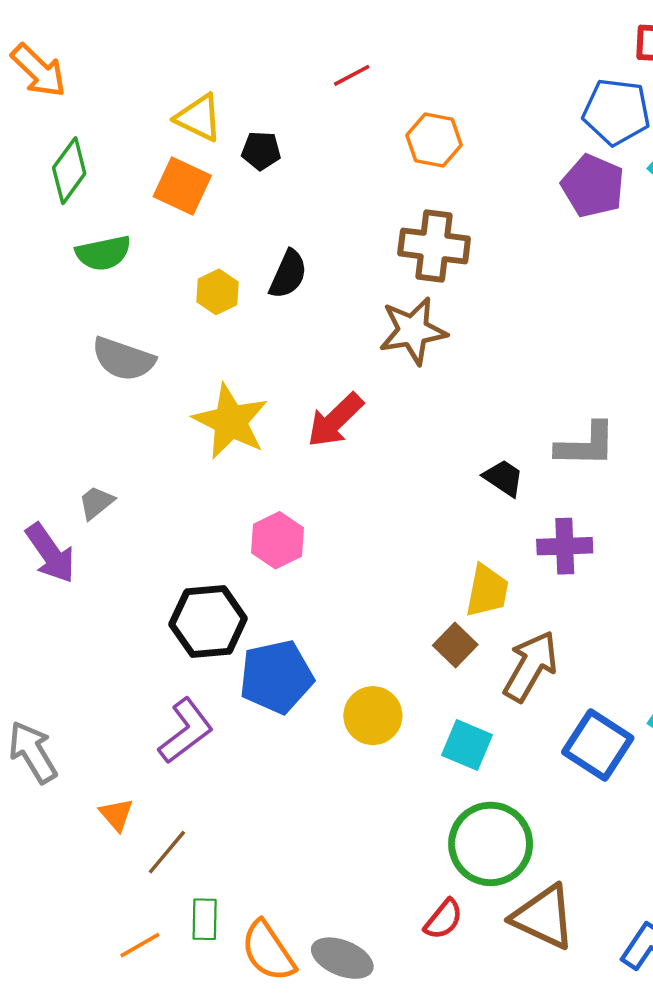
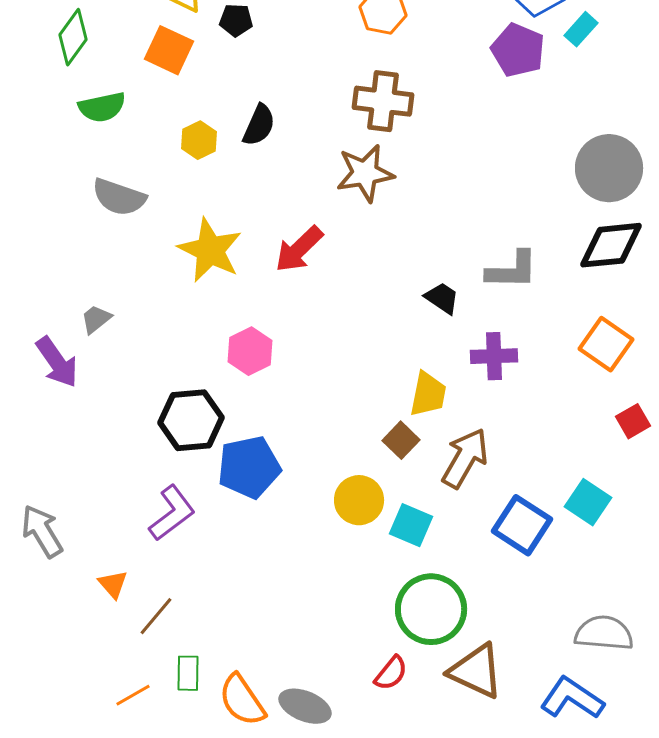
yellow circle: (373, 716) -> (359, 500), moved

